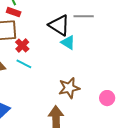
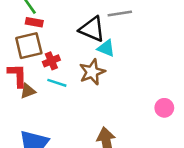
red cross: (22, 46) -> (51, 61), turned 32
brown star: (69, 88) -> (92, 72), moved

